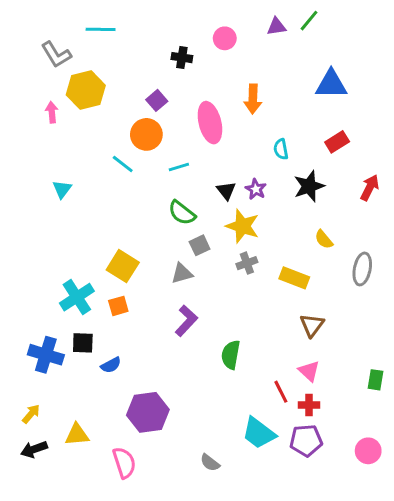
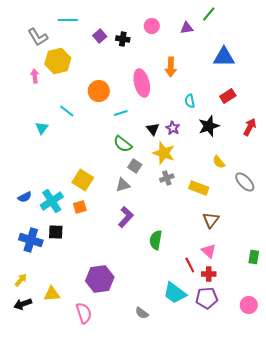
purple triangle: (276, 27) -> (187, 28), moved
purple square: (157, 100) -> (100, 36), moved
cyan line: (123, 164) -> (67, 111), moved
gray square: (200, 245) -> (135, 166), turned -32
gray ellipse: (362, 269) -> (245, 182), turned -55
blue semicircle: (111, 365) -> (25, 197), moved

